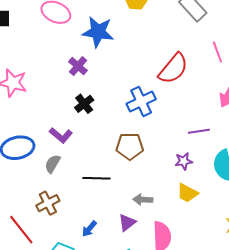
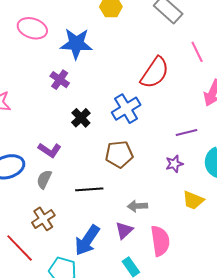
black cross: (84, 104) -> (81, 118), moved
yellow trapezoid: (187, 193) -> (193, 200), moved
blue arrow: (89, 229) -> (87, 240), size x1.8

